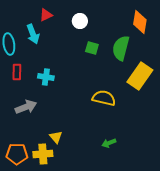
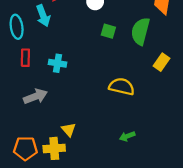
yellow rectangle: (140, 76) -> (161, 62), size x0.6

